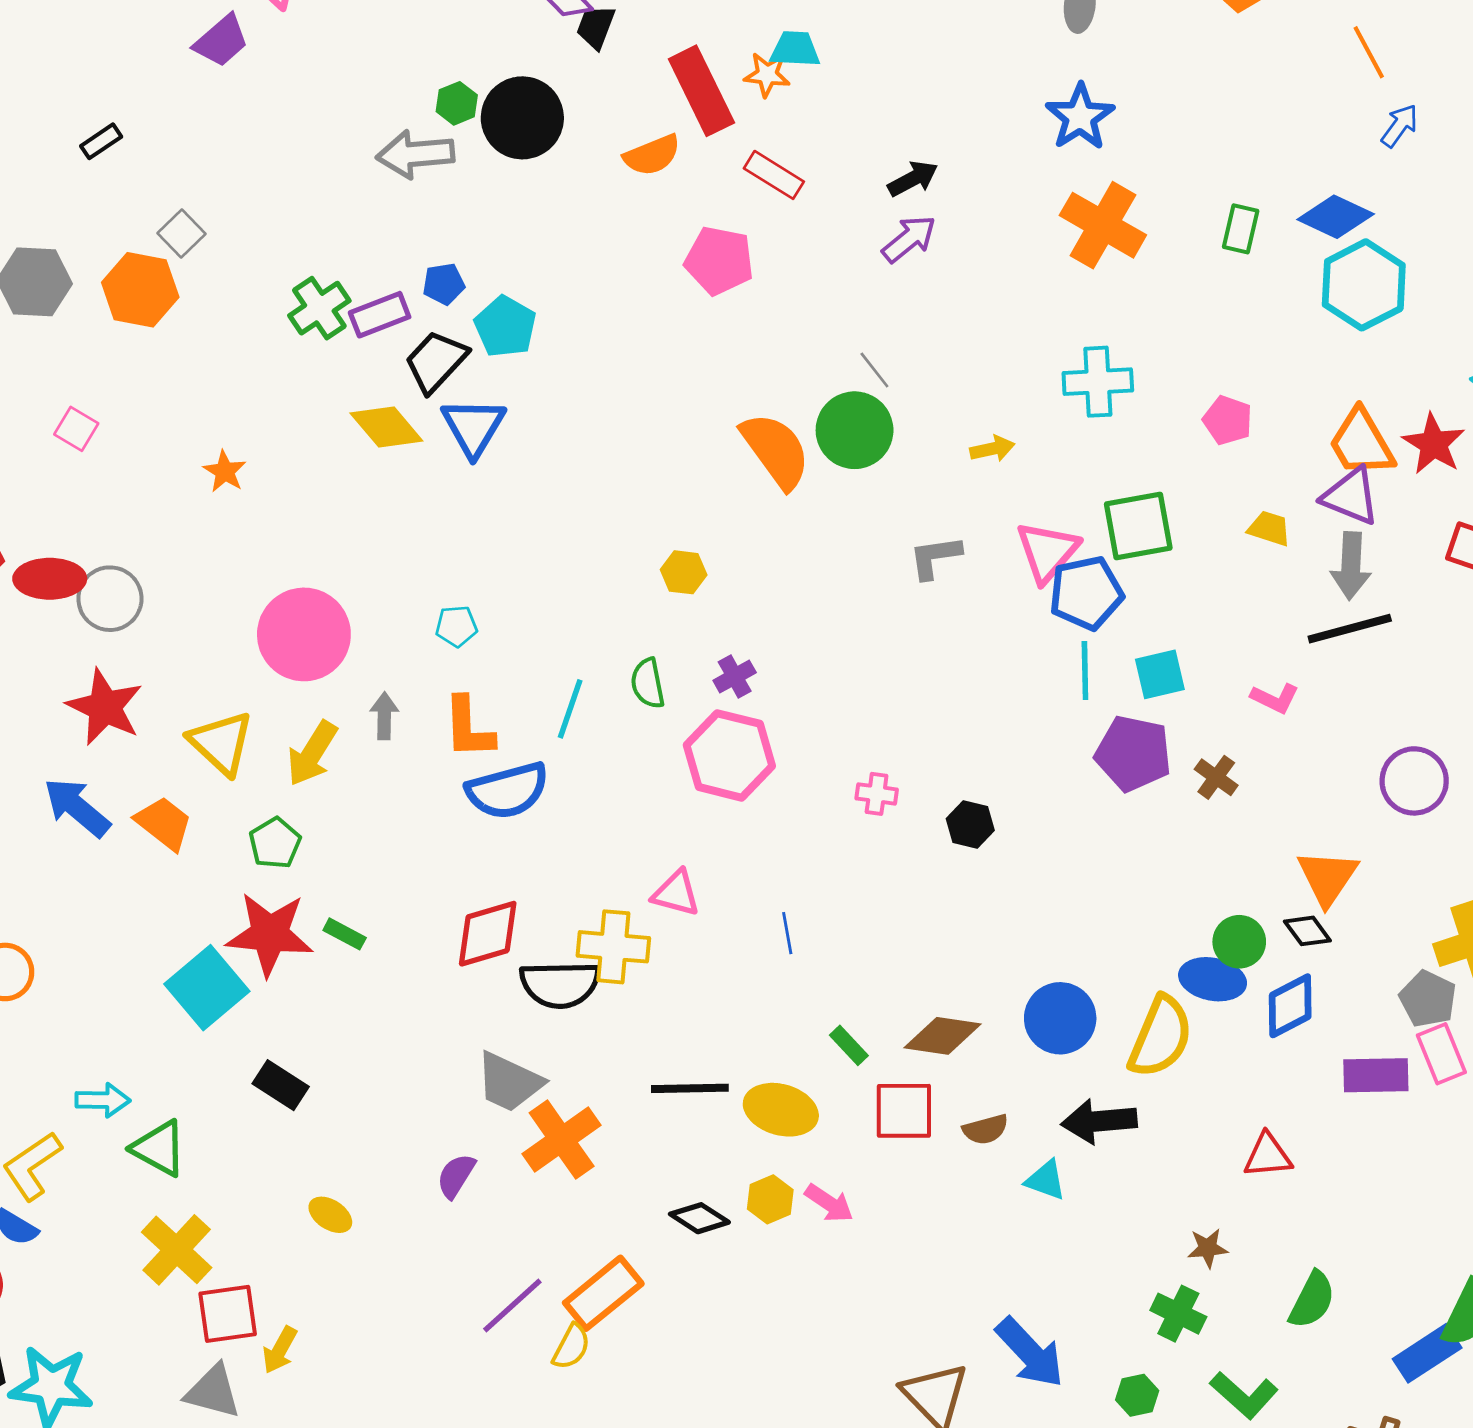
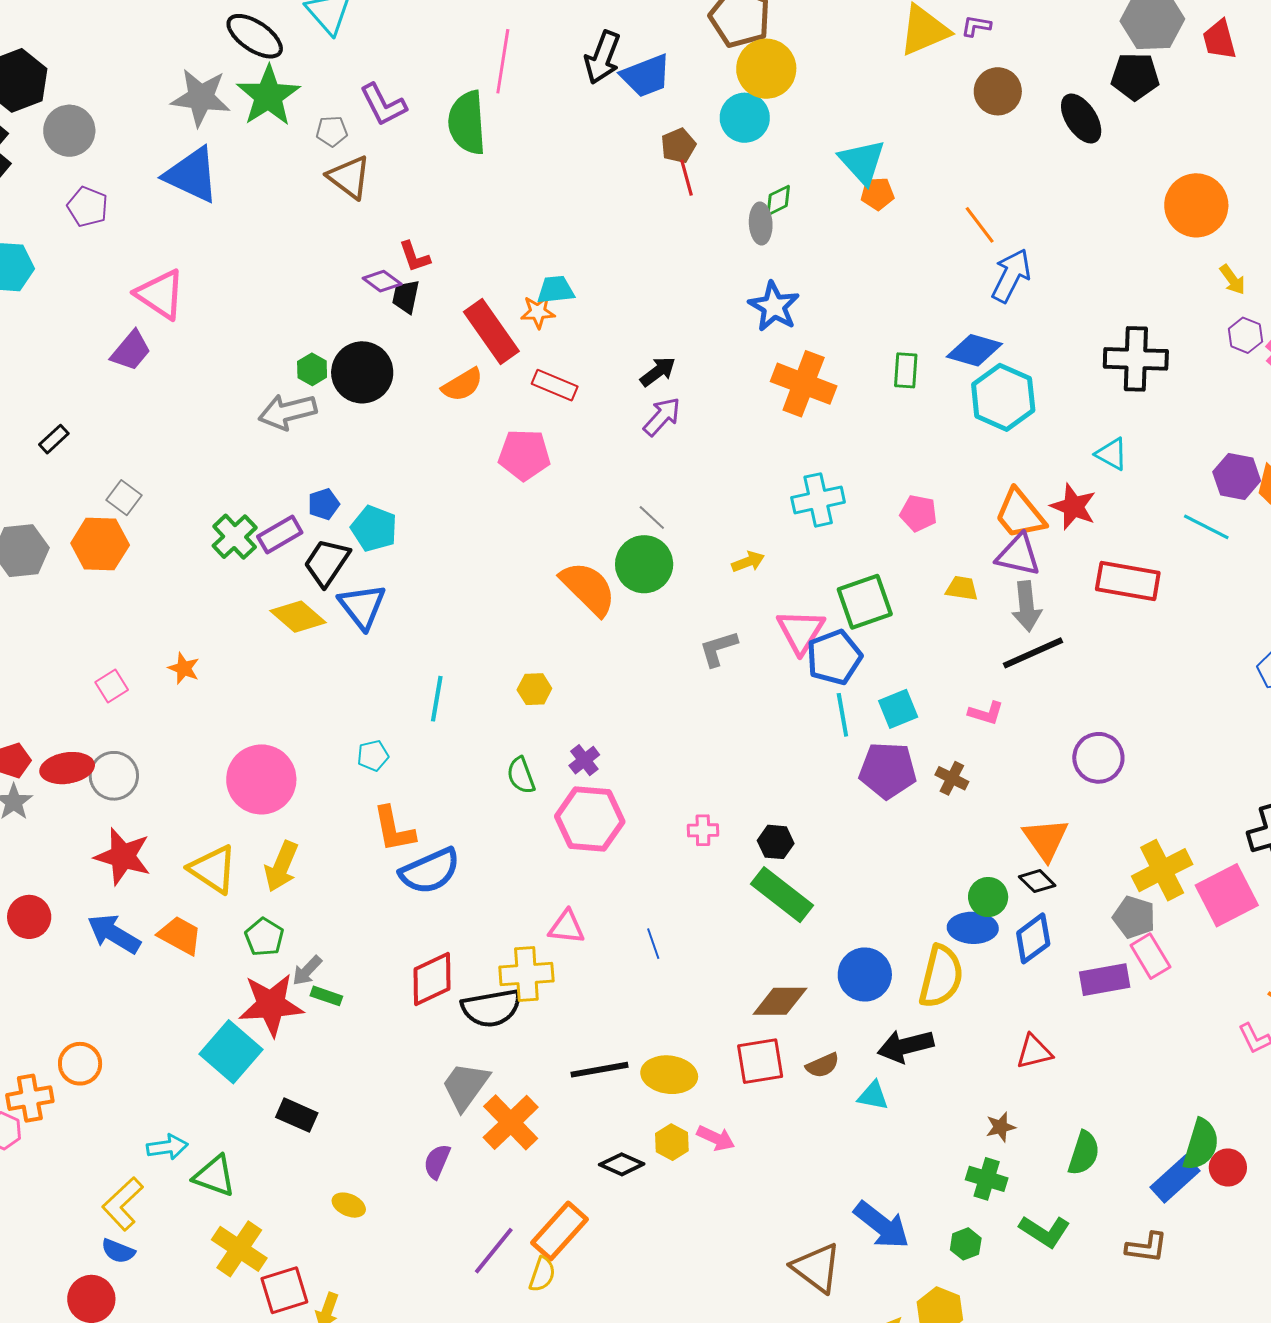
blue arrow: (1400, 126) -> (1011, 276), size x1.6
pink square: (76, 429) -> (112, 686), moved, turned 36
cyan line: (570, 709) -> (437, 699), moved
gray arrow: (384, 716) -> (307, 971), moved, turned -128
green rectangle: (849, 1045) -> (782, 895), moved, size x2.0
gray trapezoid: (509, 1082) -> (465, 1086), turned 110

